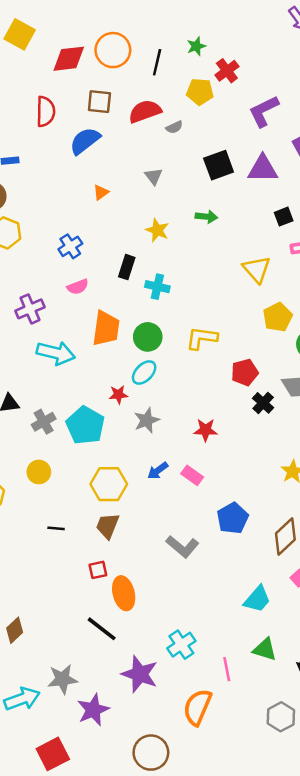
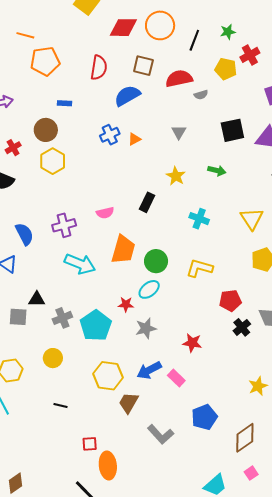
blue cross: (70, 246) -> (110, 135), moved
cyan cross: (157, 287) -> (199, 219), moved
blue arrow: (158, 471) -> (149, 370), size x1.4
brown trapezoid: (108, 526) -> (129, 403), moved

